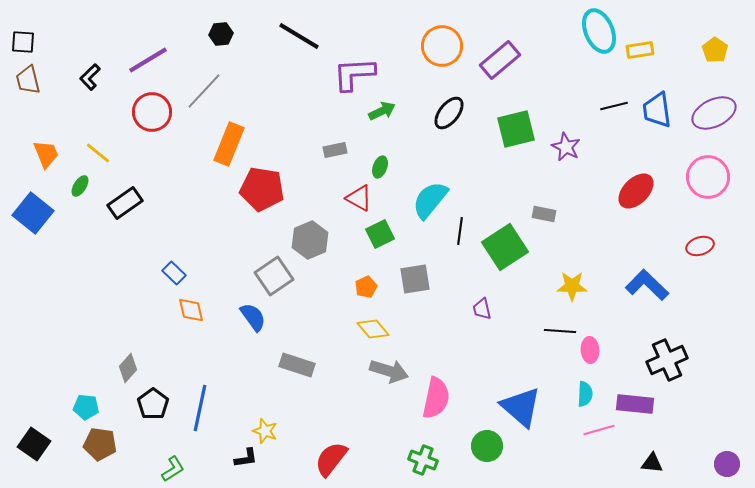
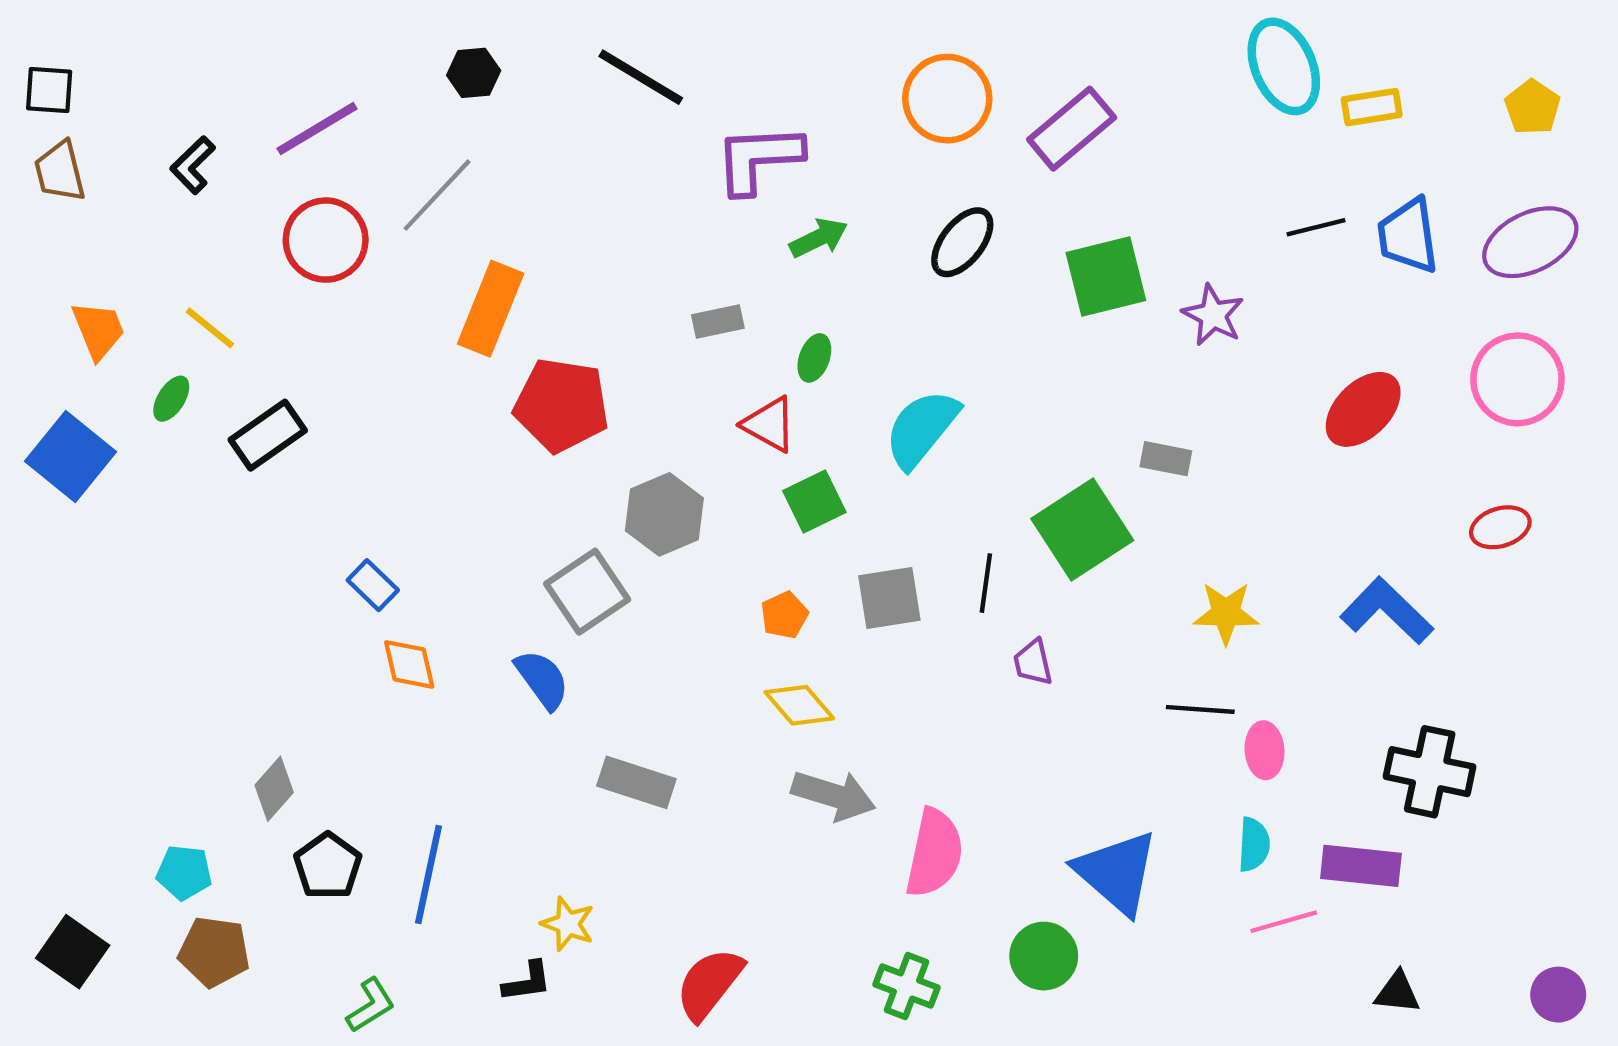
black line: (460, 231) -> (986, 583), moved
black cross: (667, 360) -> (1430, 772), turned 36

